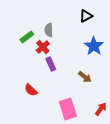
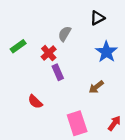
gray semicircle: (49, 30) -> (65, 34), moved, turned 32
green rectangle: (27, 37) -> (18, 46), moved
brown arrow: (85, 77) -> (96, 87), turned 104

